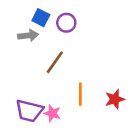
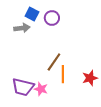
brown line: (55, 62) -> (54, 62), moved

